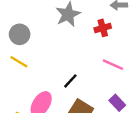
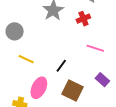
yellow line: (19, 62) -> (26, 59), moved

